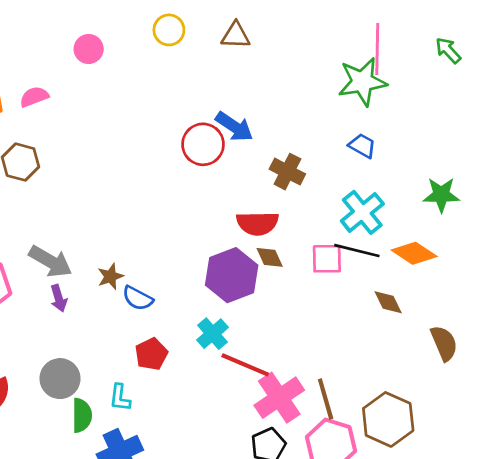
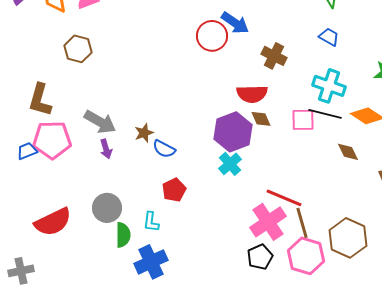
cyan cross: (362, 212) -> (329, 86), turned -32
cyan cross: (213, 334) -> (230, 164), moved
red line: (245, 365) -> (284, 198), moved

